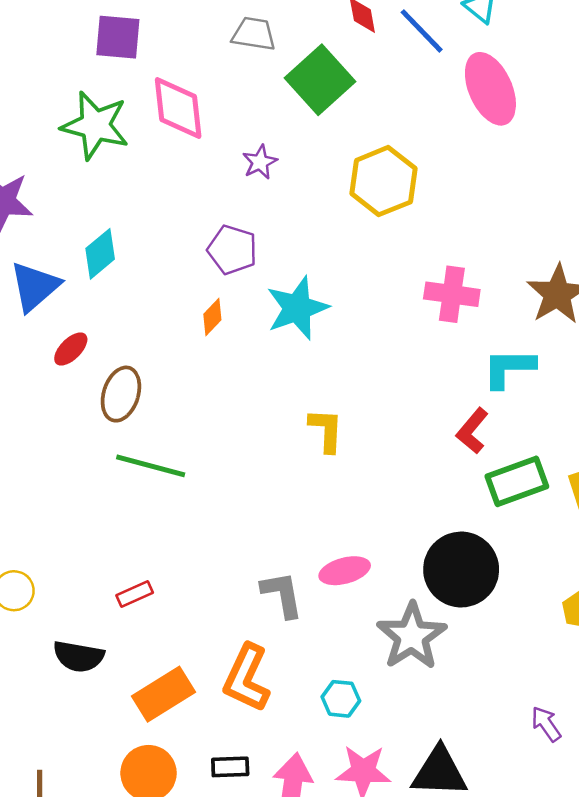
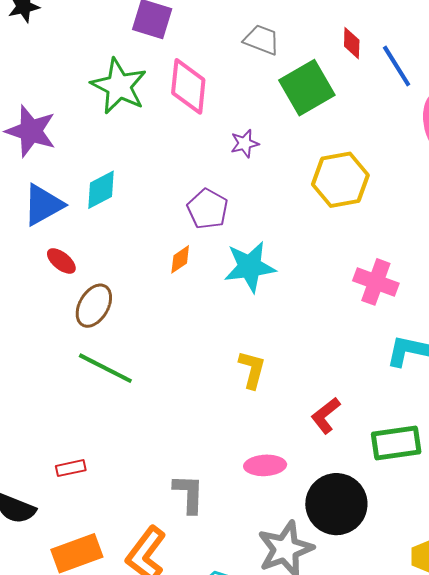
red ellipse: (71, 349) -> (61, 261), turned 72
red L-shape: (472, 431) -> (326, 415), moved
pink ellipse: (345, 571) -> (265, 465), moved

